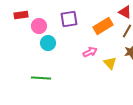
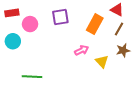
orange rectangle: (103, 26) -> (95, 24), turned -30
cyan circle: (48, 43) -> (13, 41), moved

